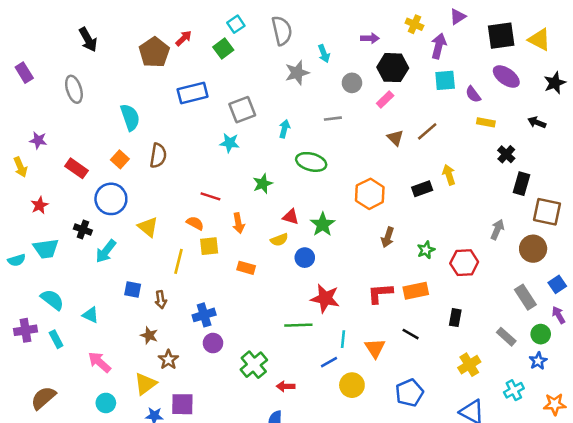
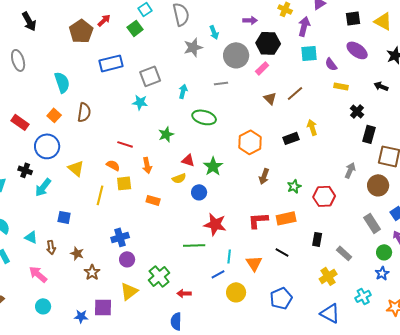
black square: (501, 36) -> (353, 18), size x0.7
gray circle: (352, 83) -> (236, 55), size x1.6
brown arrow: (161, 300) -> (51, 247), moved
gray rectangle: (506, 337) -> (344, 253), moved
yellow triangle: (145, 384) -> (129, 291), moved

